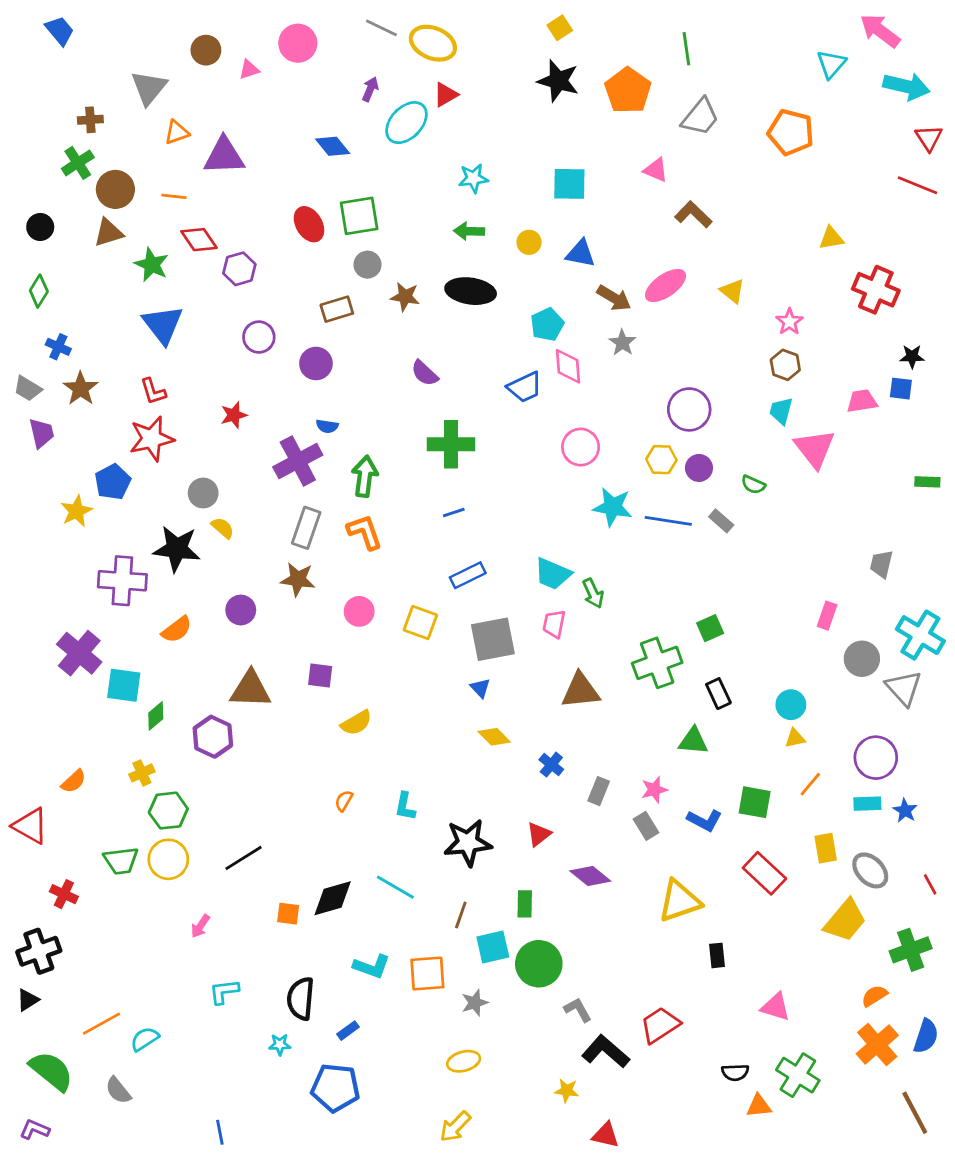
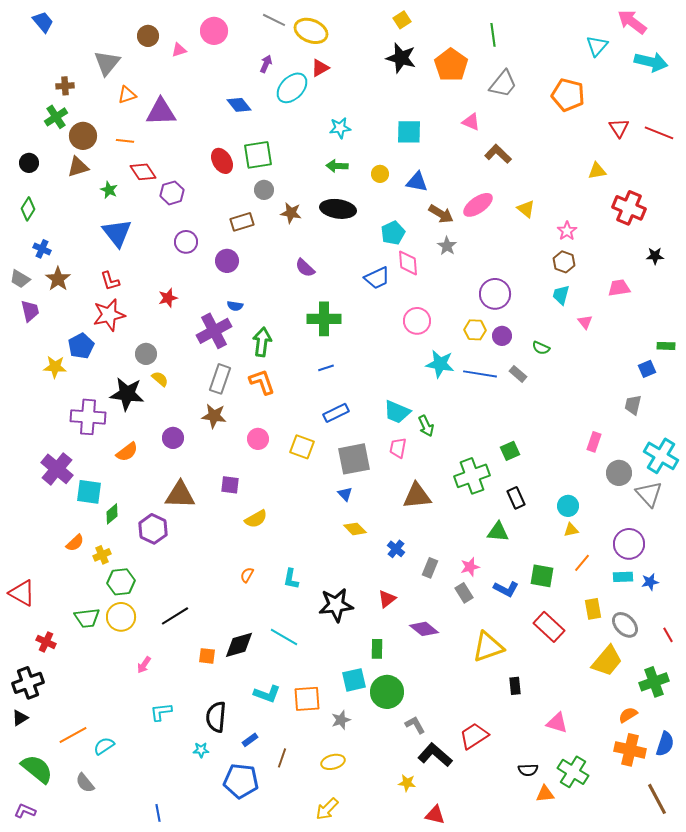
red triangle: (929, 138) -> (619, 128), moved
green star: (152, 265) -> (109, 190), size x0.7
blue square: (901, 389) -> (647, 369), moved, turned -30
pink triangle: (815, 448) -> (585, 322), size x0.5
yellow star: (76, 511) -> (55, 367), turned 30
orange semicircle: (74, 781) -> (75, 543), moved
blue star: (905, 811) -> (650, 582), turned 30
brown line: (461, 915) -> (282, 758), moved
orange cross: (877, 1045) -> (630, 750), turned -36

